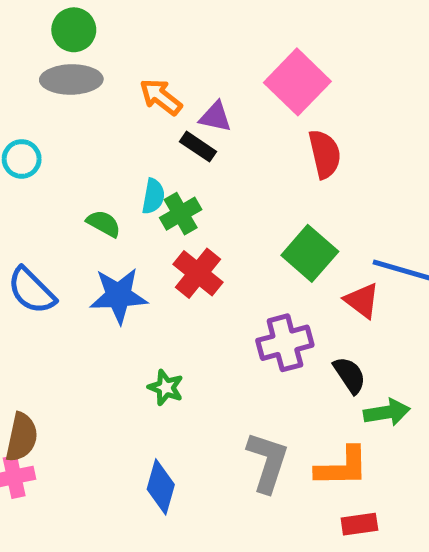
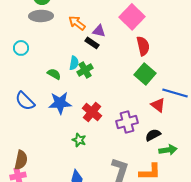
green square: (310, 253) -> (145, 74), moved
red cross: (198, 273) -> (92, 112), moved
black semicircle: (350, 375) -> (153, 135), turned -84

